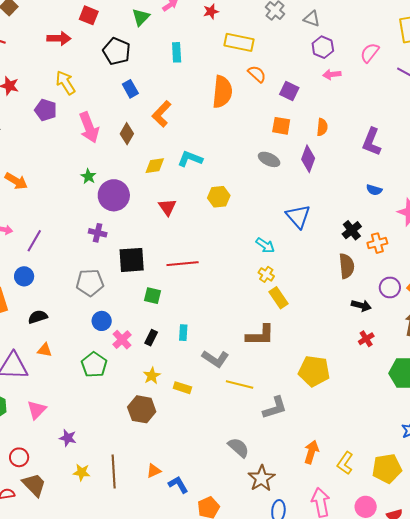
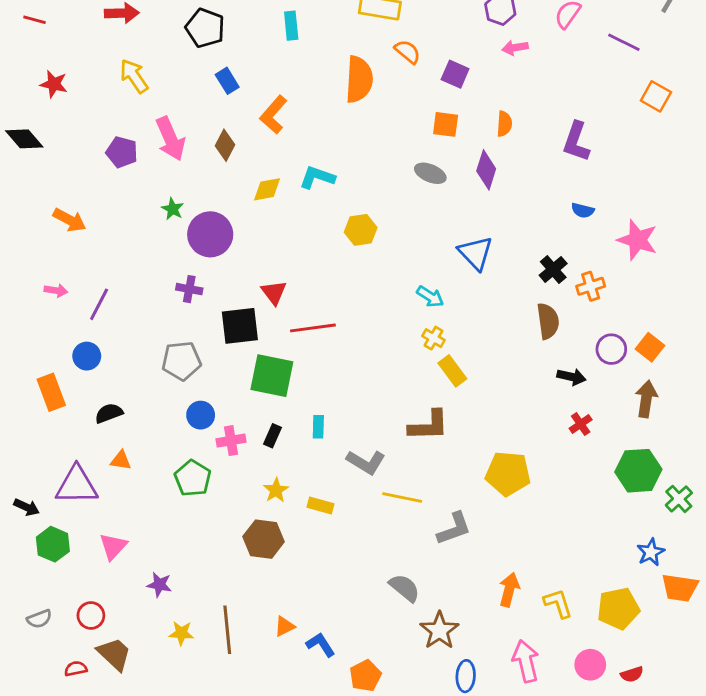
purple pentagon: (46, 110) -> (122, 152), moved
red triangle: (167, 207) -> (274, 292), moved
green square: (152, 296) -> (272, 376), size x1.8
pink cross: (122, 340) -> (231, 441), turned 36
yellow L-shape: (345, 463) -> (558, 603), turned 130

